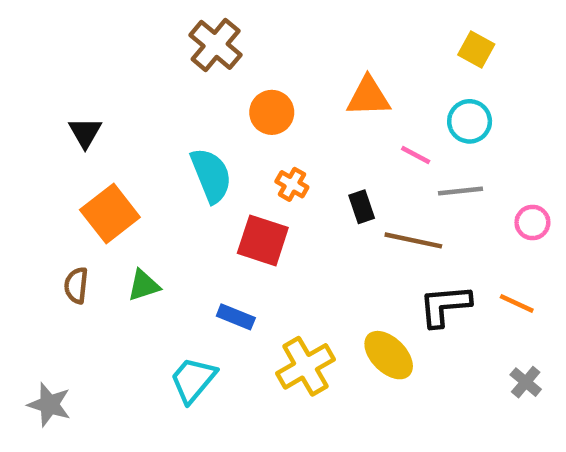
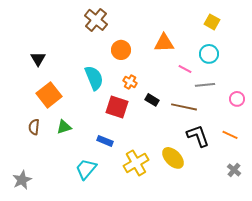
black rectangle: (362, 207) -> (152, 100), moved, turned -40
black L-shape: (445, 306) -> (198, 136), turned 75
gray star: (49, 405) -> (22, 180), turned 30

